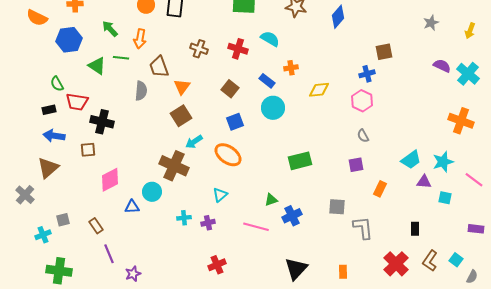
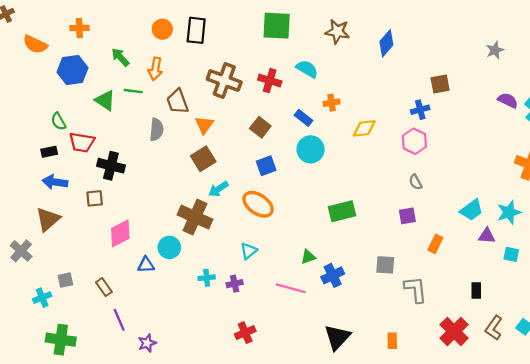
brown cross: (199, 49) -> (224, 81), size x1.6

